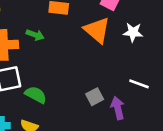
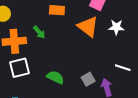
green arrow: (35, 35) -> (39, 32), turned 32
green semicircle: (36, 95) -> (55, 77), moved

